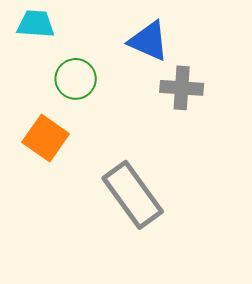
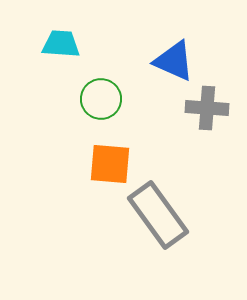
orange square: (46, 138) -> (110, 164), moved, turned -30

